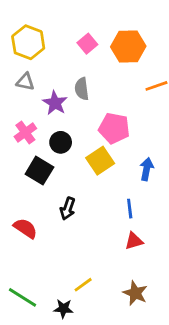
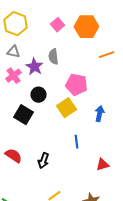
pink cross: (25, 132) -> (13, 76), moved
black arrow: (68, 209) -> (43, 161), moved
blue line: (130, 209) -> (76, 142), moved
red triangle: (134, 241) -> (102, 165), moved

